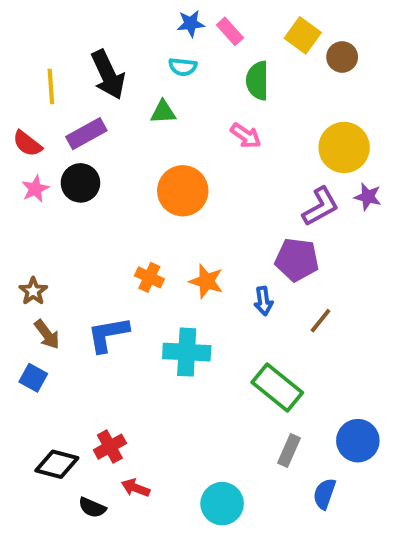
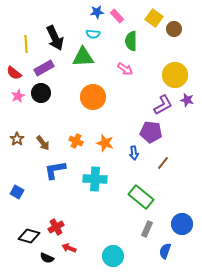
green triangle: (163, 112) -> (83, 57), size x1.6
brown star: (33, 291) -> (17, 139), moved
brown arrow: (47, 334) -> (43, 143), moved

